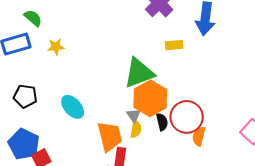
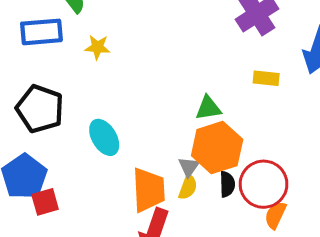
green triangle: (139, 73) -> (208, 108), size x0.6
black pentagon: (25, 96) -> (40, 109), size x1.4

